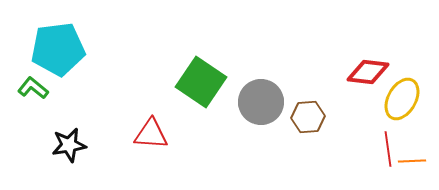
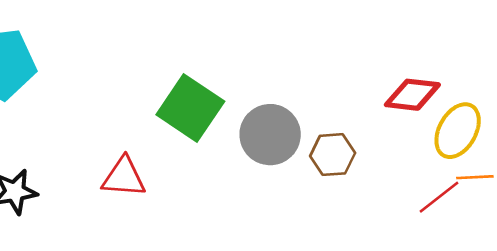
red line: (388, 149) -> (439, 197), turned 60
orange line: (412, 161) -> (475, 177), moved

